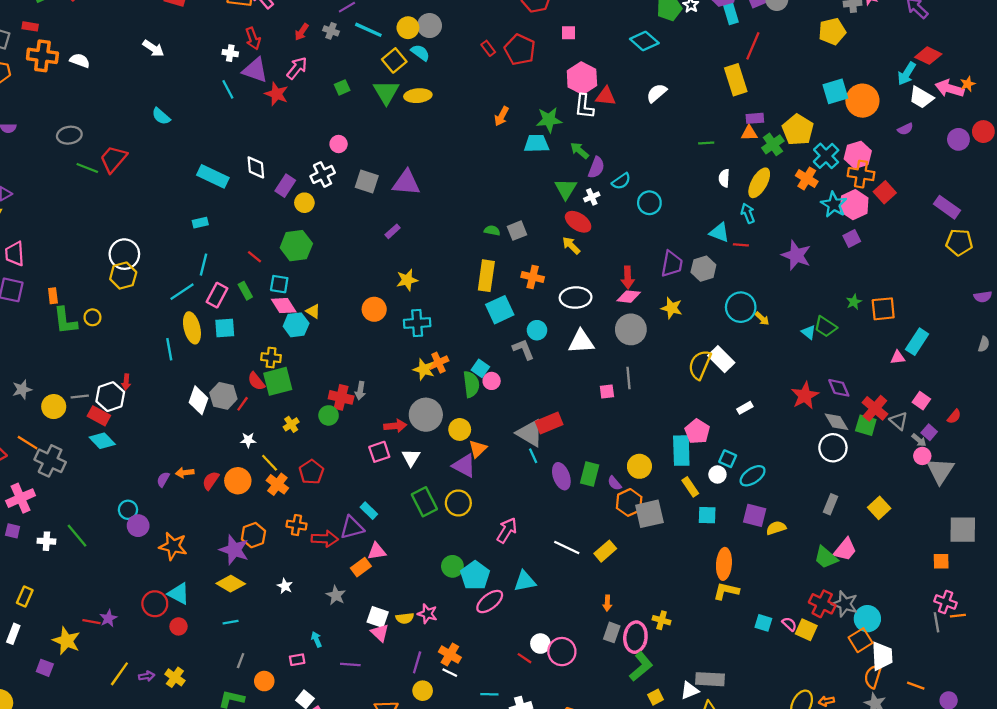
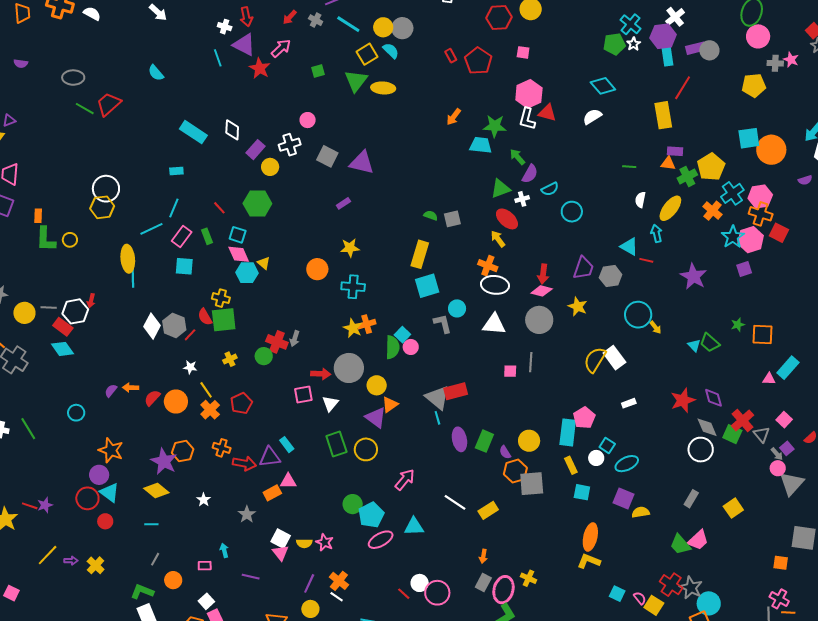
cyan diamond: (644, 41) -> (603, 86), moved
green triangle: (566, 189) -> (500, 189), turned 30
red square: (885, 192) -> (779, 233), turned -30
orange cross: (533, 277) -> (488, 266), moved
yellow ellipse: (192, 328) -> (128, 259), moved
purple circle: (138, 526) -> (99, 475), moved

